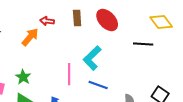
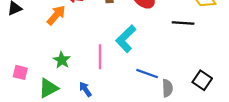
green star: (23, 77) -> (62, 60), moved
blue line: (98, 85) -> (147, 74), moved

